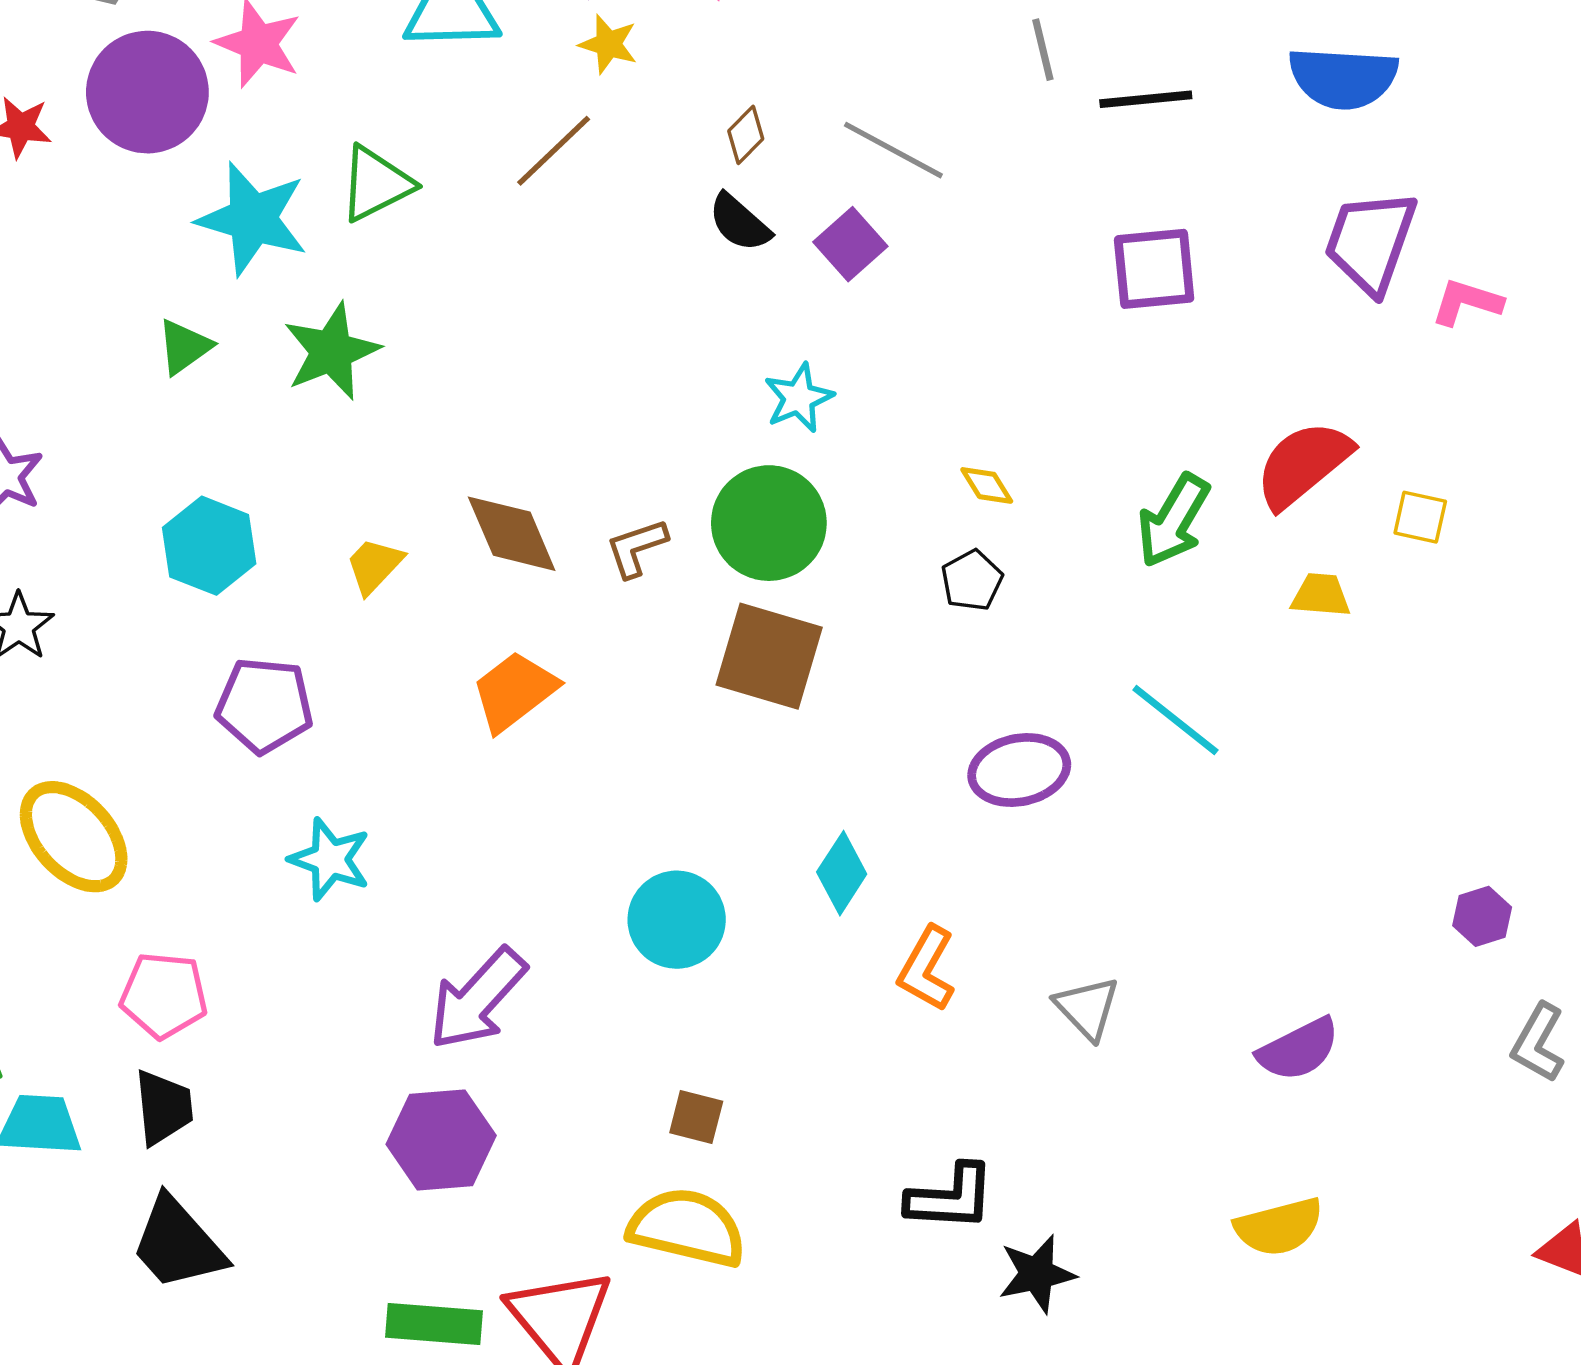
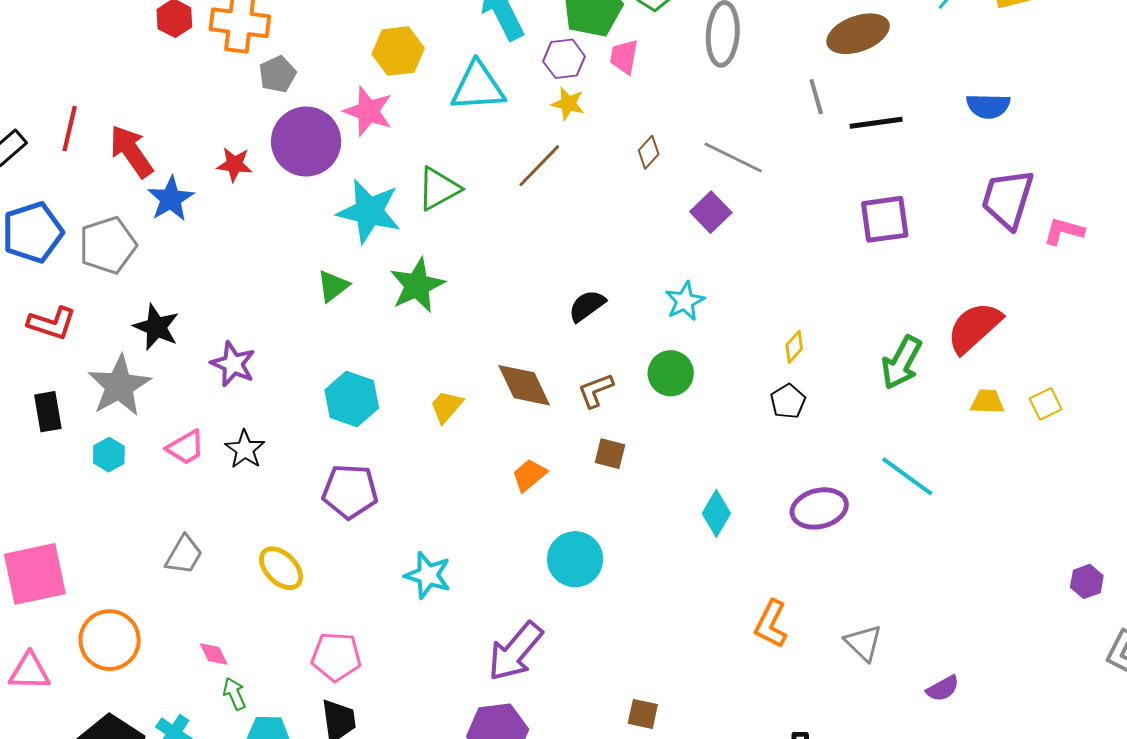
blue semicircle: (1343, 78) -> (988, 106), size x0.7
black semicircle: (739, 223) -> (587, 306), moved, turned 105
yellow diamond: (987, 485) -> (794, 347), turned 76
yellow square: (1420, 517) -> (1046, 404), moved, turned -36
green circle: (769, 523) -> (671, 373), size x0.7
brown square: (769, 656) -> (610, 454), moved, size x0.5
orange trapezoid: (514, 691) -> (529, 475), size x0.7
purple pentagon: (264, 705) -> (350, 491), moved
yellow ellipse: (74, 837) -> (281, 568), size x0.7
cyan diamond: (842, 873) -> (716, 513), moved
cyan circle: (677, 920) -> (575, 559), moved
purple semicircle: (1298, 1049) -> (943, 688), moved, size x0.7

